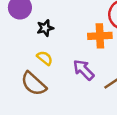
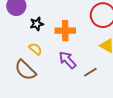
orange cross: (100, 36) -> (65, 31), moved

